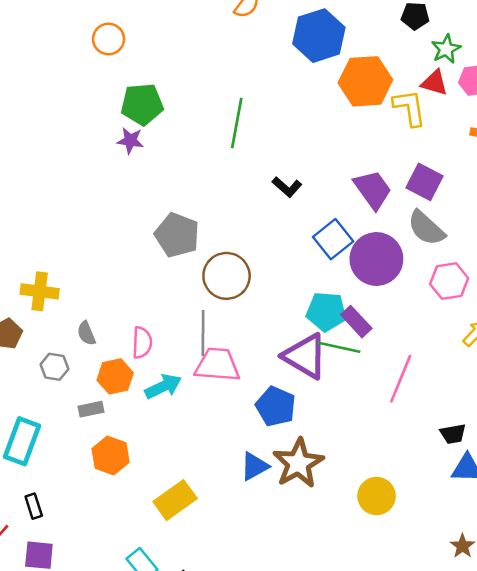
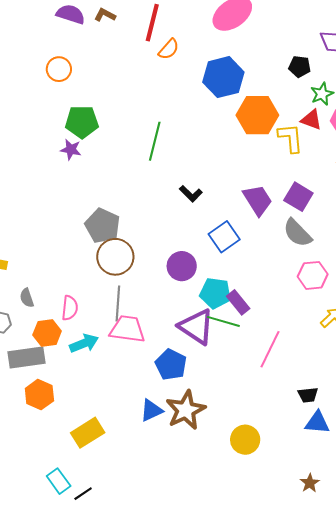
purple circle: (376, 259) -> (182, 266), moved, size x0.7
brown circle: (227, 276) -> (115, 257), moved
gray rectangle: (91, 409) -> (26, 357), size x1.8

